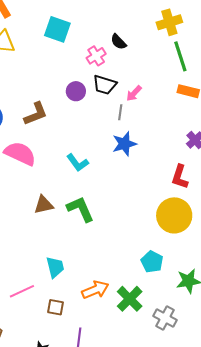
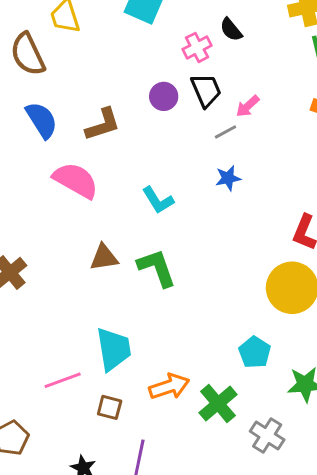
black trapezoid: (105, 85) -> (206, 90), turned -135
gray line: (120, 112) -> (226, 132), turned 49
blue star: (124, 144) -> (228, 178), size x0.7
cyan trapezoid: (55, 267) -> (114, 349), size x1.4

